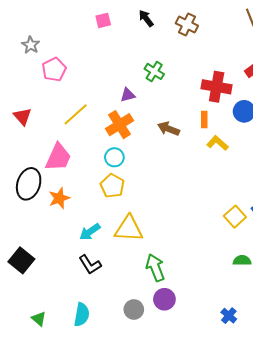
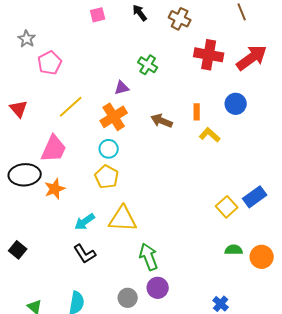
red cross: (217, 87) -> (209, 55), moved
black ellipse: (29, 184) -> (25, 175), turned 68
black square: (21, 260) -> (18, 250), size x0.7

